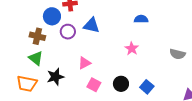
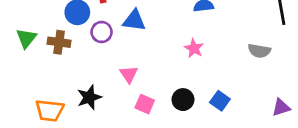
green triangle: (36, 58) -> (26, 38), moved, turned 35
pink triangle: (84, 63) -> (129, 74), turned -32

